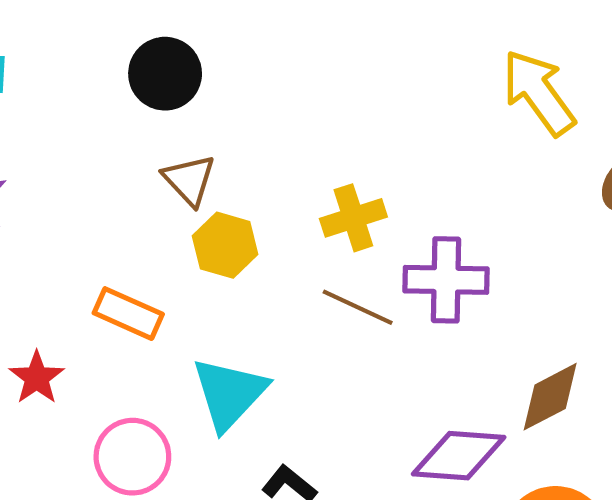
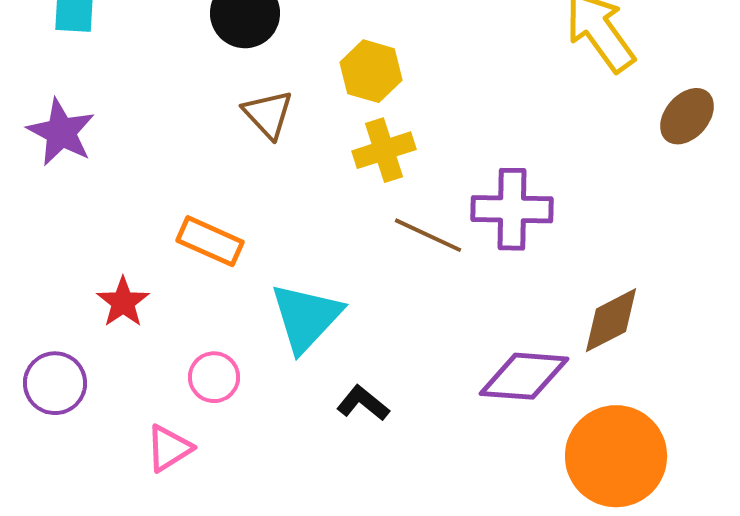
yellow cross: (353, 218) -> (384, 150), moved
yellow hexagon: (225, 245) -> (371, 71), moved
pink circle: (132, 457) -> (214, 377), size x0.7

